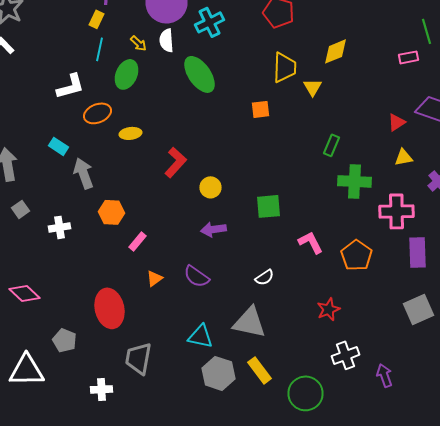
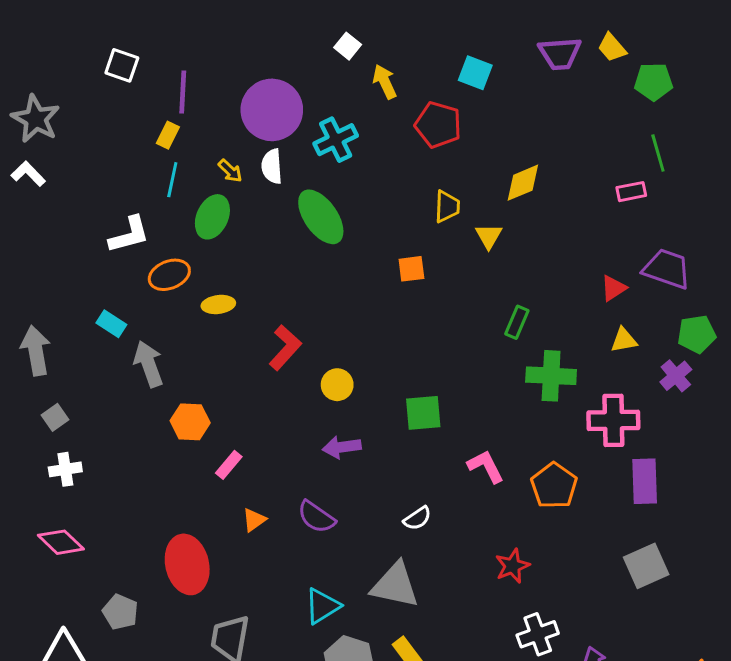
yellow trapezoid: (284, 67) -> (447, 206), size x0.7
white cross: (60, 227) -> (65, 469), moved
cyan triangle: (200, 336) -> (322, 606), turned -44

